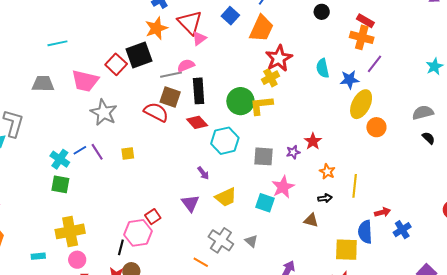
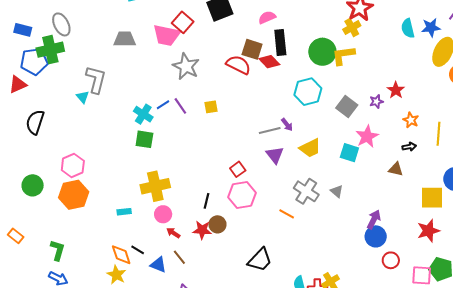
red square: (116, 64) -> (183, 22), moved
cyan semicircle: (323, 68) -> (408, 28), moved
gray line: (171, 75) -> (270, 131), moved
red diamond: (197, 122) -> (269, 62), moved
gray square: (263, 156) -> (347, 106), turned 35
pink hexagon: (138, 233) -> (242, 195), moved

